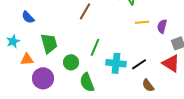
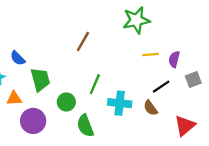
blue semicircle: (28, 17) -> (18, 58), moved
red triangle: (171, 63) -> (185, 126), moved, turned 48
black line: (139, 64) -> (161, 87), moved
brown semicircle: (148, 85) -> (150, 108), moved

